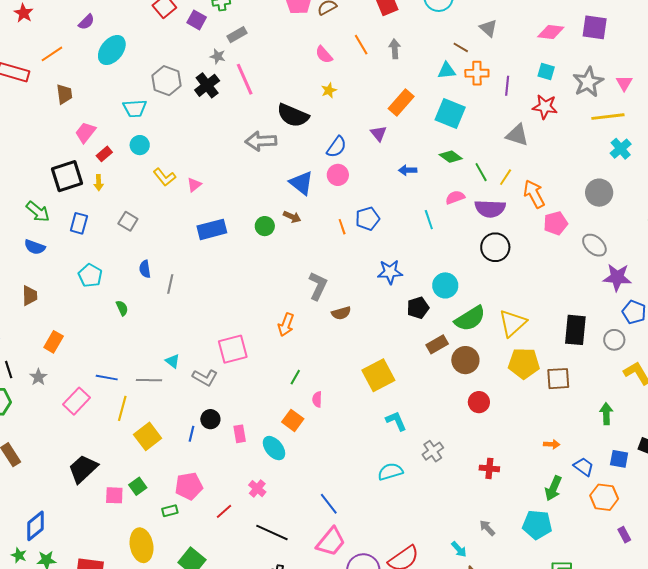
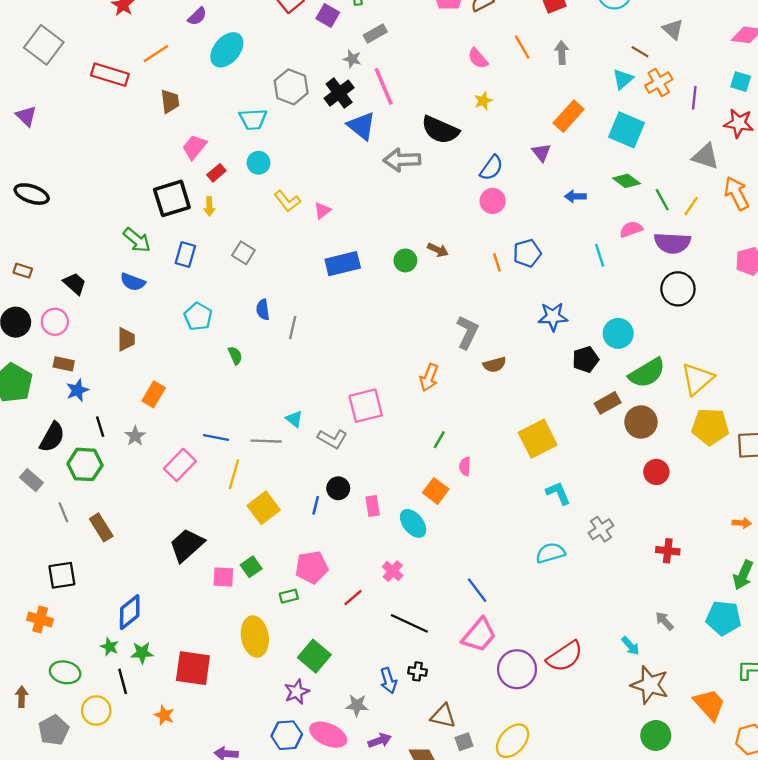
cyan triangle: (447, 71) -> (623, 79), turned -36
orange cross: (477, 73) -> (659, 83), turned -30
blue triangle: (301, 183) -> (362, 126), moved
orange arrow: (534, 194) -> (737, 193), moved

